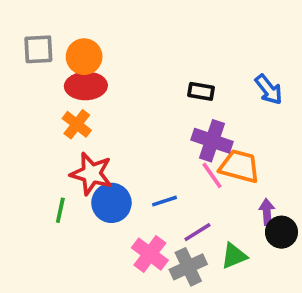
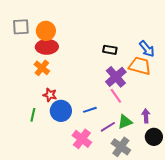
purple cross: (212, 141) -> (116, 77), turned 30
orange trapezoid: (239, 166) -> (140, 66), moved
red star: (91, 174) -> (50, 95), size x0.6
black circle: (281, 232) -> (154, 137), moved
green triangle: (234, 256) -> (125, 122), moved
gray cross: (188, 267) -> (121, 147), moved, turned -30

